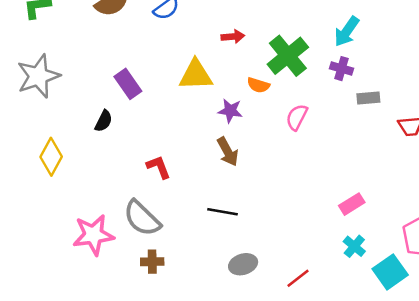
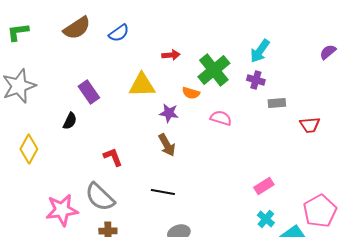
pink semicircle: (297, 117) -> (221, 118), turned 80

